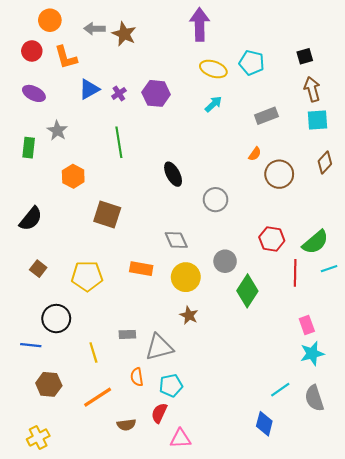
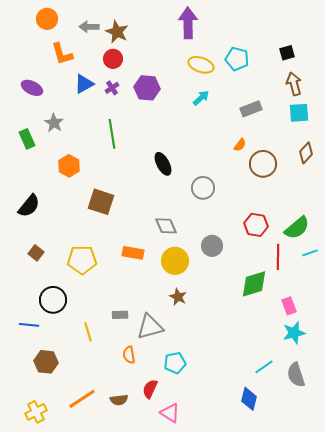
red circle: (32, 51) -> (113, 59), moved
green rectangle: (29, 148) -> (27, 139), turned -30
green diamond: (247, 291) -> (254, 284), moved, turned 40
cyan pentagon: (171, 385) -> (175, 363), moved
orange line: (98, 397) -> (82, 399), moved
pink triangle: (180, 439) -> (170, 413), turned 35

